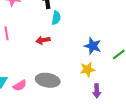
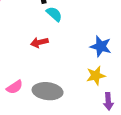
cyan semicircle: (56, 18) -> (54, 14), turned -56
pink semicircle: (20, 86) -> (15, 87), moved

